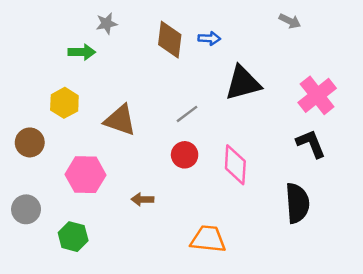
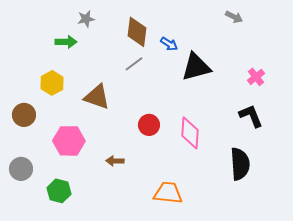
blue arrow: (209, 38) -> (169, 44), moved, turned 30
pink cross: (317, 95) -> (256, 77), size x0.6
gray line: (187, 114) -> (134, 64), moved

